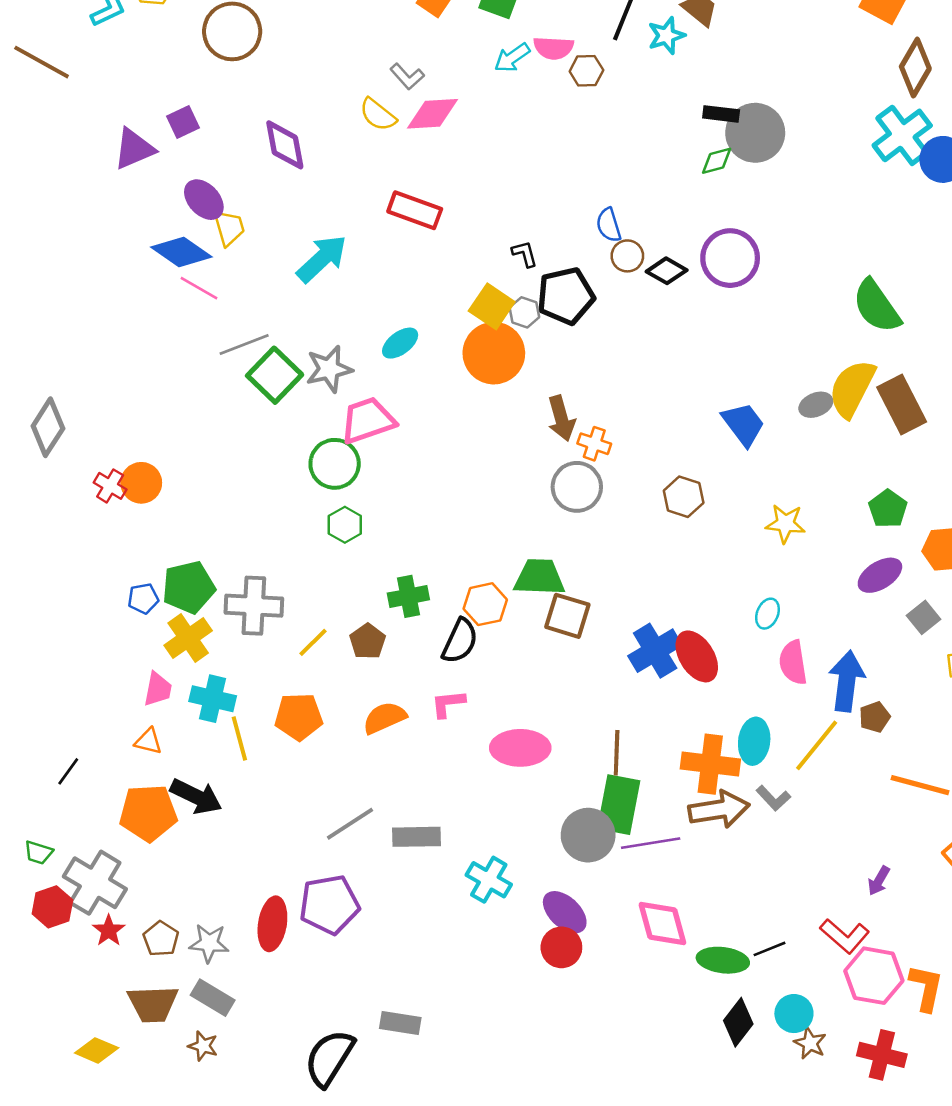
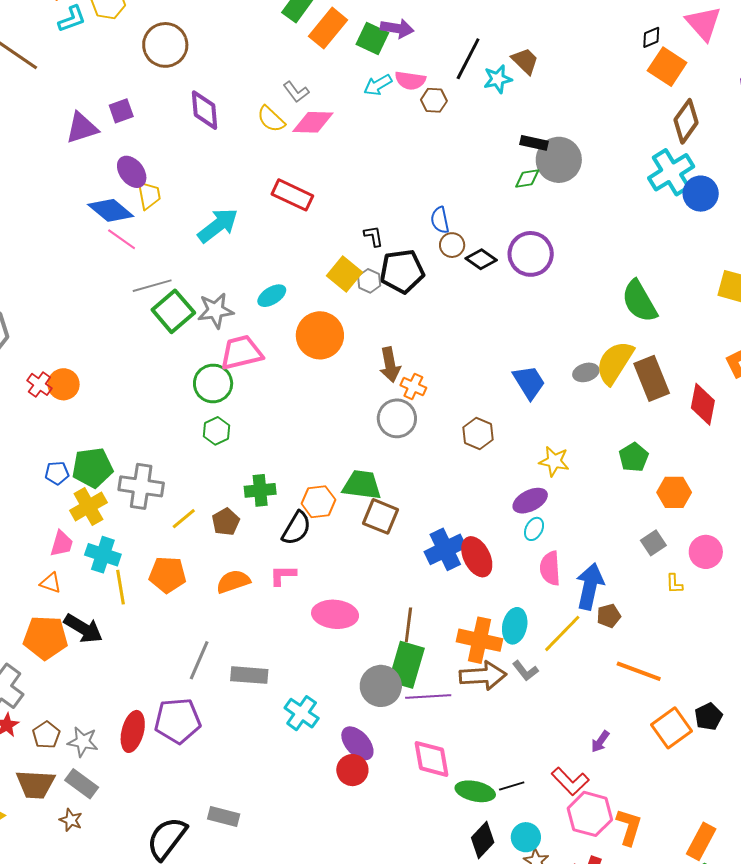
purple diamond: (285, 145) -> (204, 110), moved
orange circle: (494, 353) -> (320, 335), moved
purple ellipse: (880, 575) -> (530, 501), moved
gray line: (350, 824) -> (199, 660), turned -39

